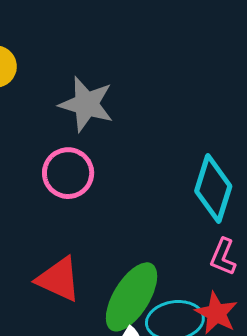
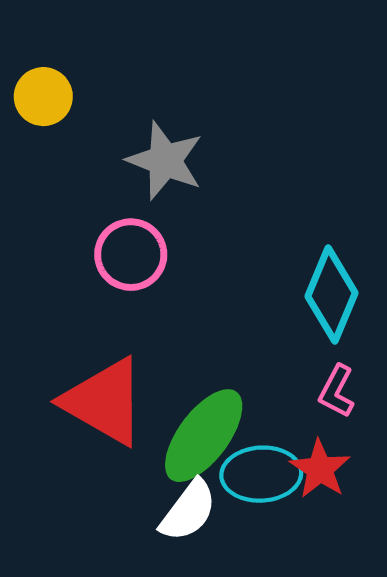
red triangle: (59, 279) -> (104, 402), size x1.4

